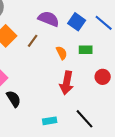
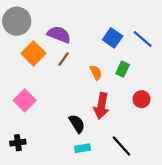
purple semicircle: (49, 19) -> (59, 35), moved
green rectangle: (86, 50) -> (123, 69), turned -64
black semicircle: (14, 99) -> (77, 124), moved

